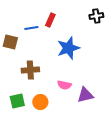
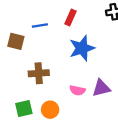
red rectangle: (50, 20) -> (71, 17), moved
purple triangle: (85, 95) -> (101, 88), moved

